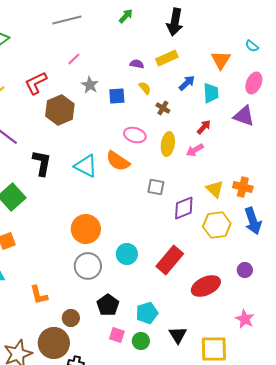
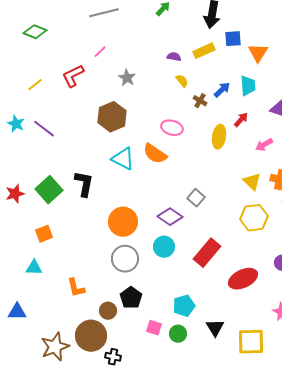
pink line: (74, 59) -> (100, 52), moved
blue arrow: (187, 83) -> (222, 90), moved
blue square: (117, 96) -> (233, 39), moved
brown hexagon: (60, 110) -> (112, 117), moved
yellow ellipse: (168, 144) -> (219, 137), moved
pink arrow: (195, 150) -> (264, 145), moved
black L-shape: (42, 163) -> (84, 184), moved
gray square: (156, 187) -> (196, 198), moved, turned 30
purple diamond: (184, 208) -> (170, 217), moved, turned 55
black pentagon: (108, 305) -> (131, 298), moved

